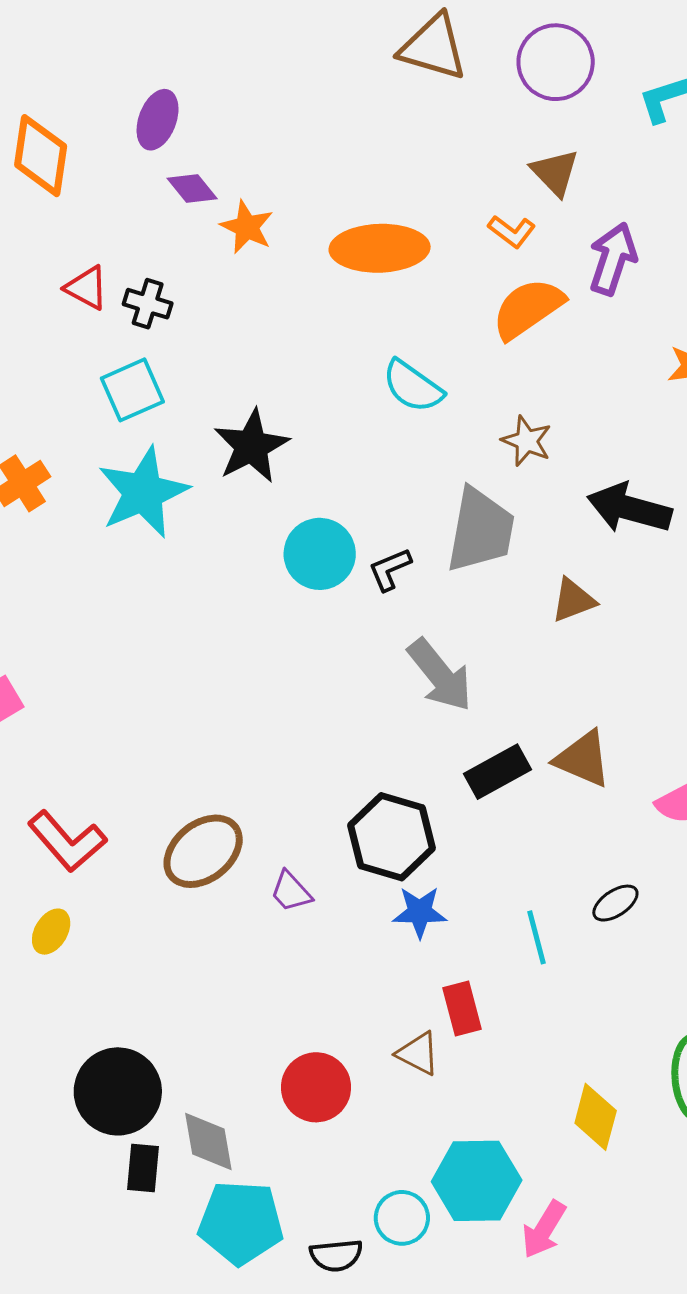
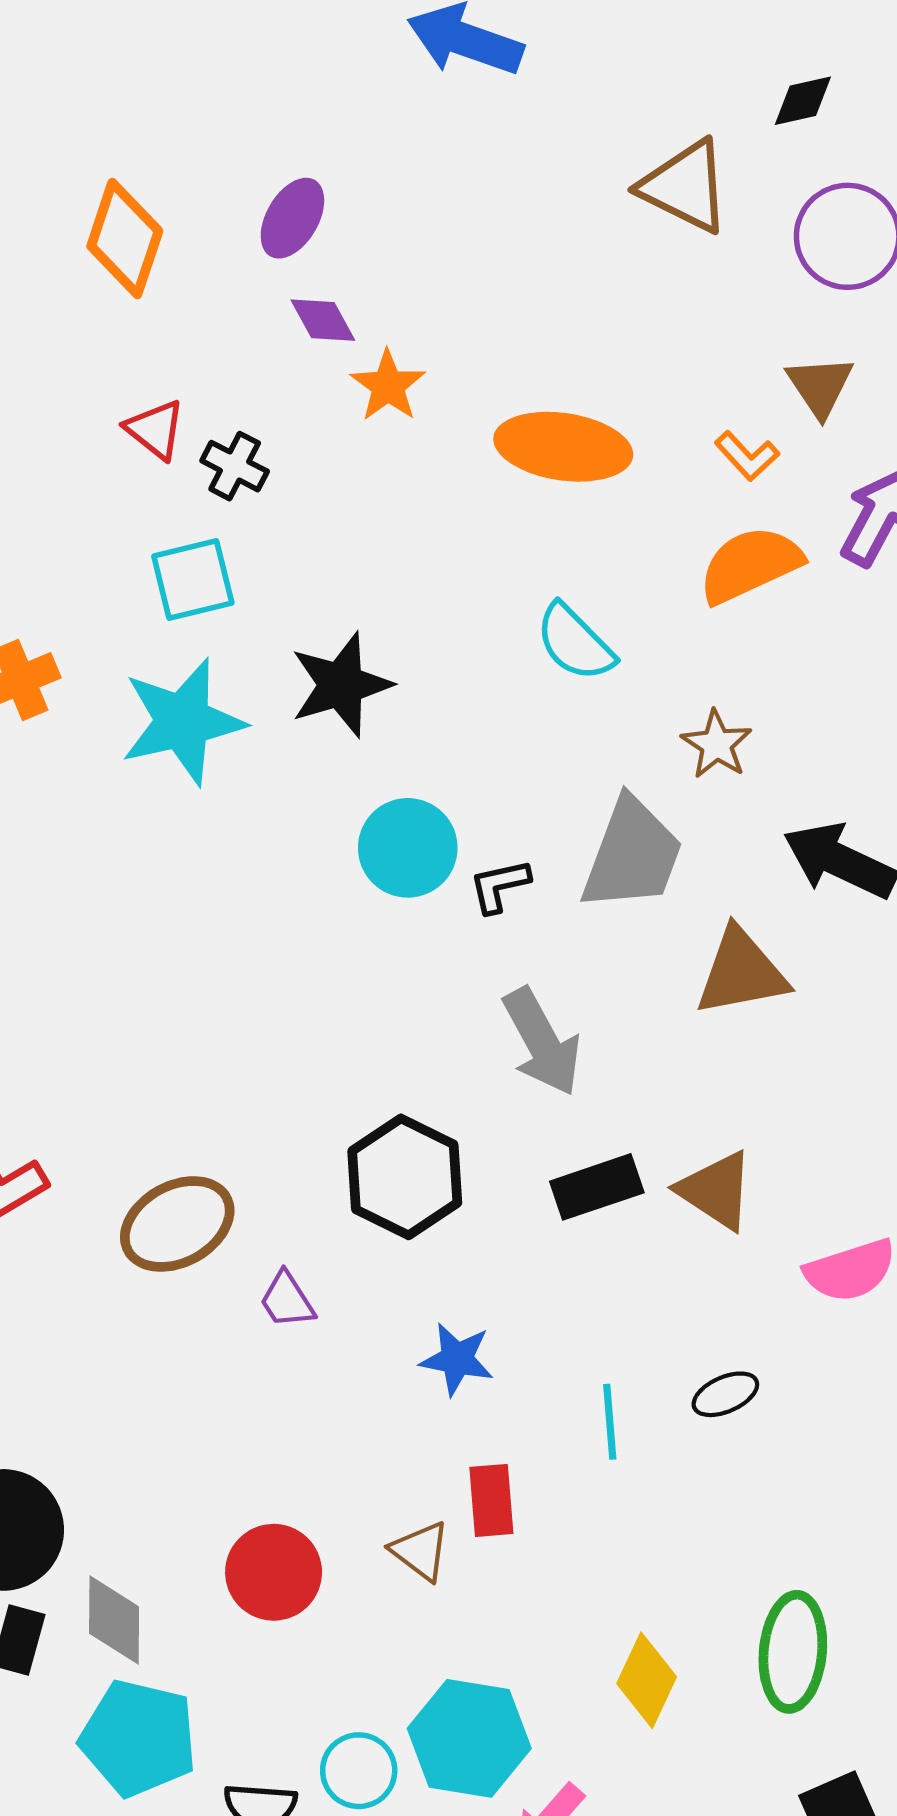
brown triangle: (573, 600) -> (741, 972), size x1.5
black hexagon: (392, 837) -> (405, 1177), moved

